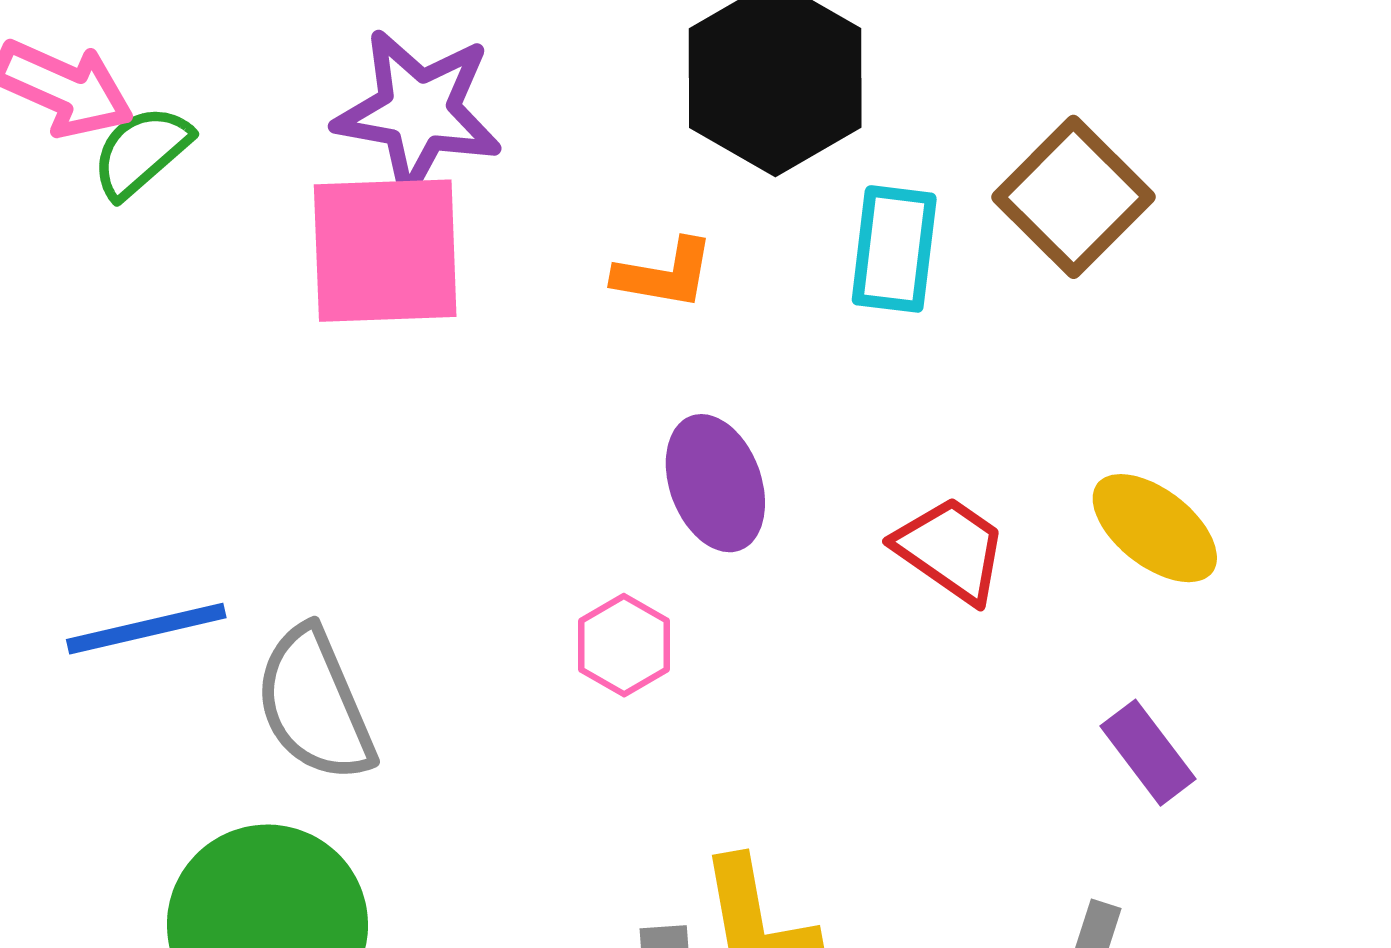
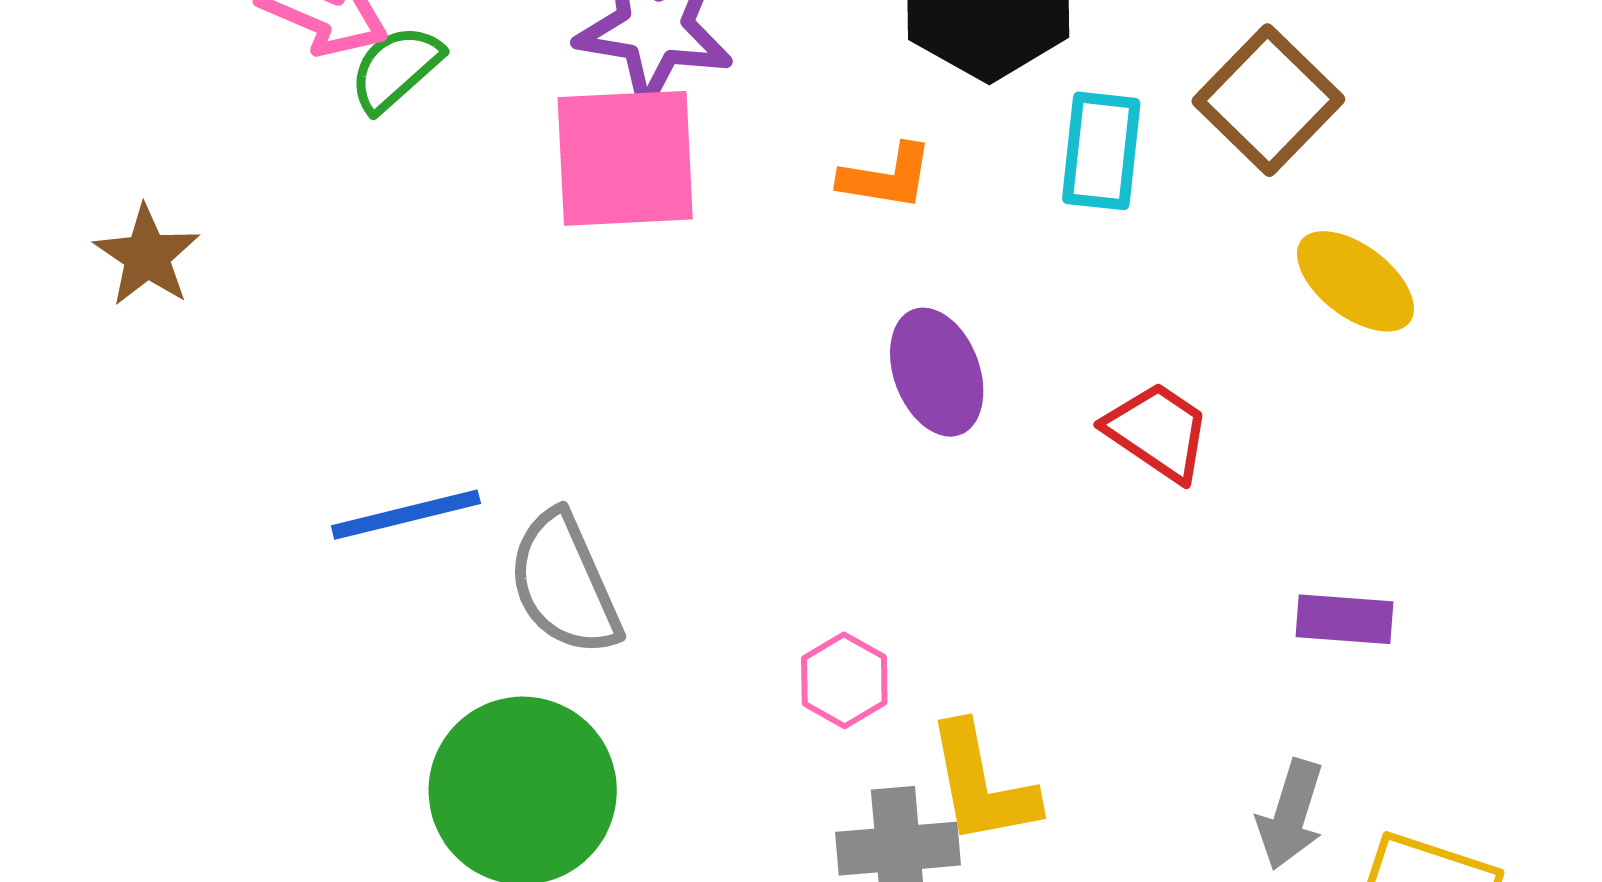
yellow ellipse: (1155, 528) -> (1355, 281), moved
pink hexagon: (624, 645) -> (844, 680), moved
purple rectangle: (1148, 753) -> (1345, 619), turned -48

